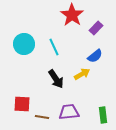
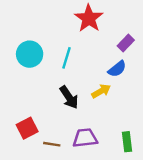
purple rectangle: (96, 28) -> (126, 43), moved
cyan line: (54, 47) -> (67, 58), turned 42
red square: (22, 104) -> (27, 128), turned -30

